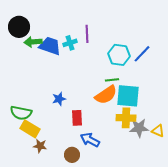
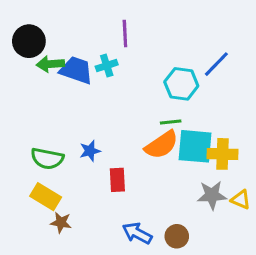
purple line: (87, 34) -> (125, 34), moved
blue line: (142, 54) -> (216, 64), moved
green semicircle: (21, 113) -> (47, 159), moved
yellow cross: (126, 118) -> (223, 154), moved
blue arrow: (90, 140) -> (137, 233), moved
brown circle: (72, 155) -> (177, 236), moved

